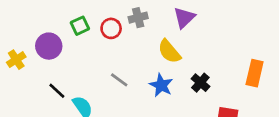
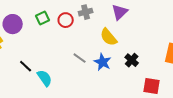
purple circle: (49, 46) -> (13, 24), moved
gray line: (119, 80) -> (80, 58), moved

